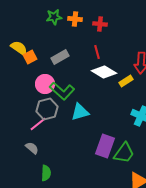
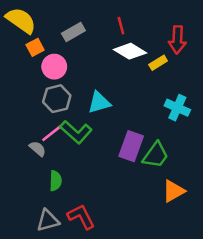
yellow semicircle: (19, 48) -> (21, 20), size x1.4
orange square: (30, 57) -> (35, 47), moved
green L-shape: (62, 91) -> (76, 132), moved
pink line: (38, 124) -> (52, 133), moved

